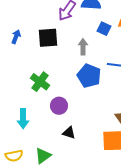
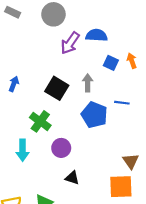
blue arrow: (16, 37) -> (14, 84), moved
black square: (48, 38) -> (57, 88), moved, turned 35
cyan arrow: (23, 119) -> (23, 150), moved

